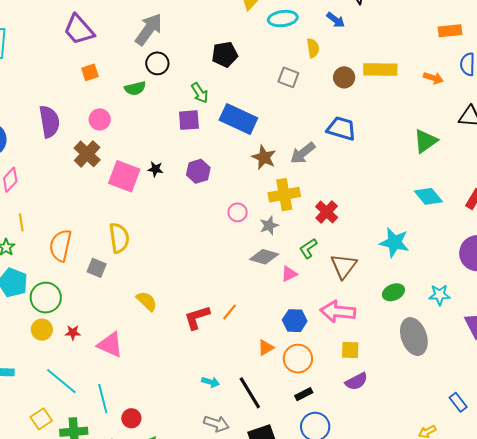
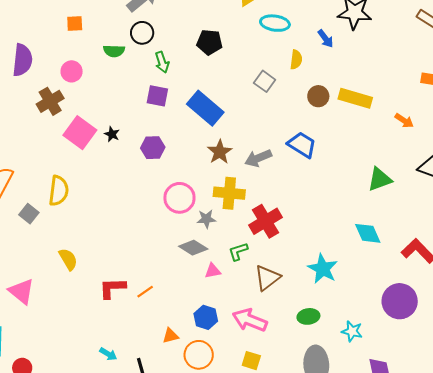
green arrow: (200, 93) -> (162, 62), moved
pink circle: (238, 212) -> (179, 198), size x1.6
red cross: (327, 212) -> (265, 221), size x1.4

